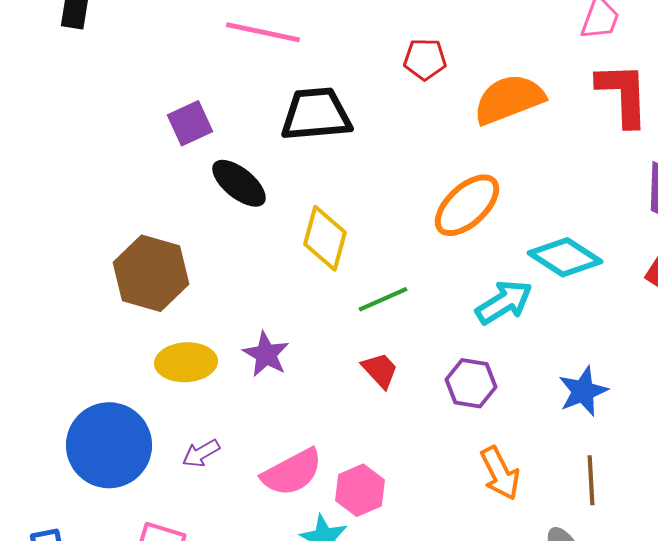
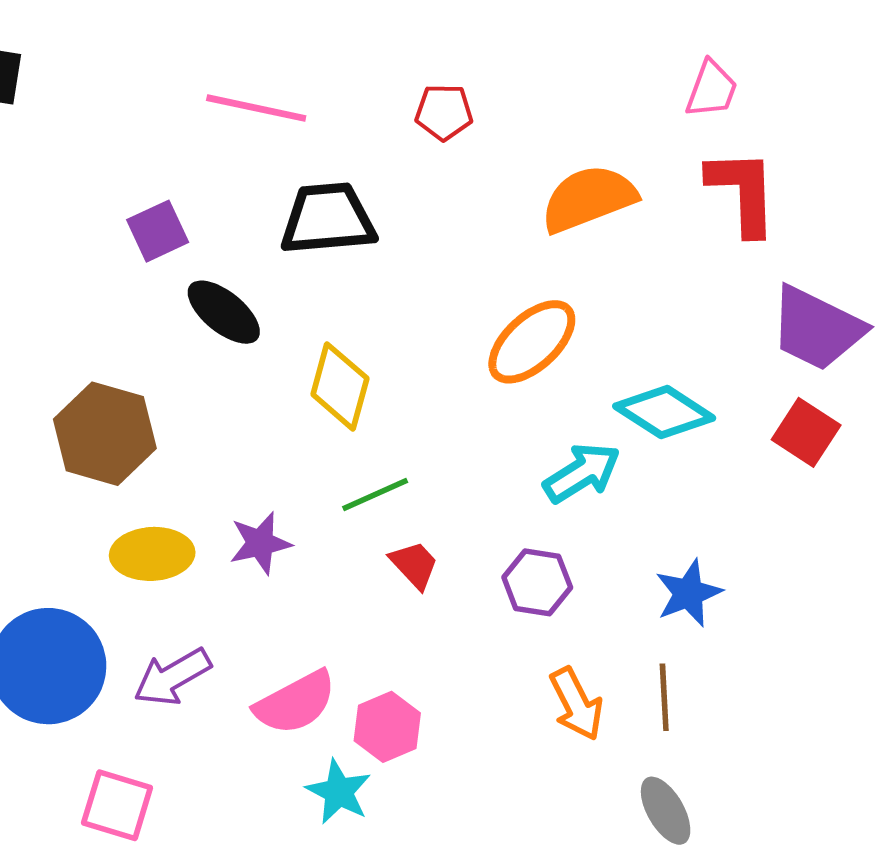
red pentagon: (425, 59) -> (444, 112), moved
green line: (383, 299) -> (375, 495), moved
purple star: (266, 354) -> (260, 543), turned 30
purple arrow: (201, 453) -> (172, 677), size x1.5
brown line: (591, 480) -> (664, 697), moved

